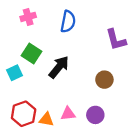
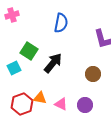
pink cross: (28, 17) -> (12, 15), moved
pink triangle: (68, 114) -> (61, 104), turned 32
orange triangle: (46, 119) -> (40, 98), moved

